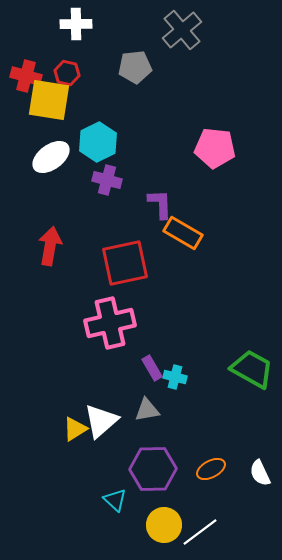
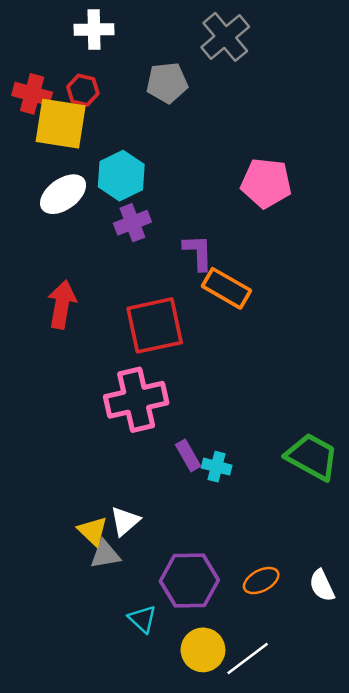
purple cross: (107, 180) -> (132, 223), turned -36
gray triangle: (147, 410) -> (105, 555), moved
white triangle: (101, 421) -> (125, 521), size x0.7
yellow triangle: (75, 429) -> (93, 531), turned -44

